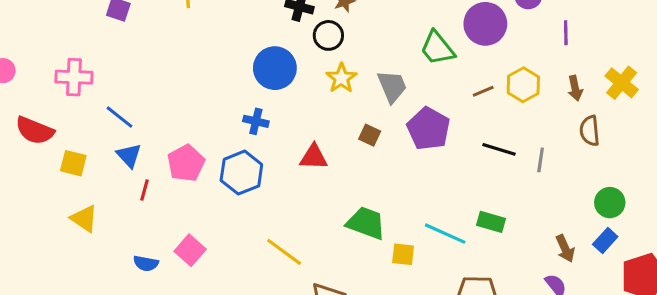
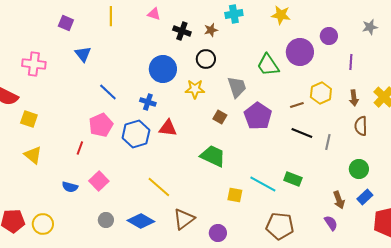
black circle: (328, 35) -> (206, 59), moved
yellow star: (341, 78) -> (195, 89), moved, turned 30
brown line: (483, 91) -> (297, 105), moved
blue line: (120, 117) -> (108, 92), moved
blue triangle: (129, 155) -> (83, 54), moved
red triangle: (314, 157) -> (168, 128), moved
red line: (144, 190) -> (80, 148), moved
green circle: (610, 203) -> (359, 169), moved
green trapezoid: (366, 223) -> (213, 156), moved

